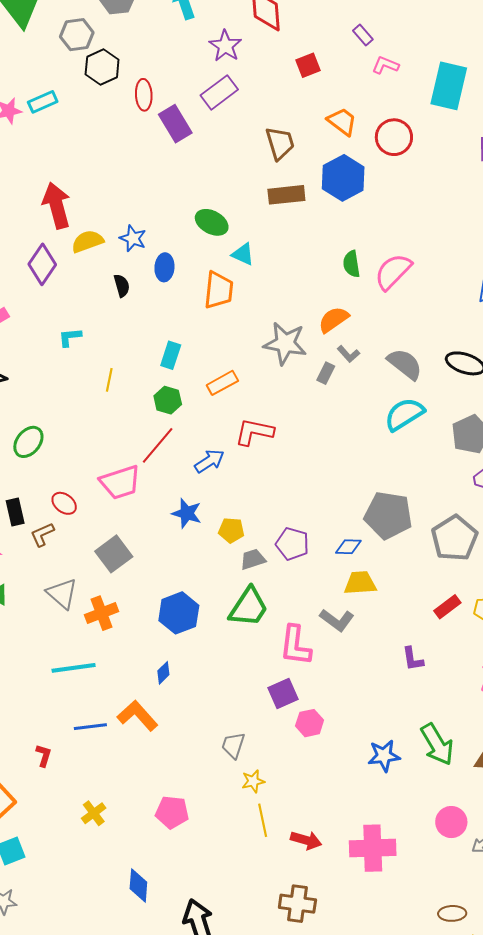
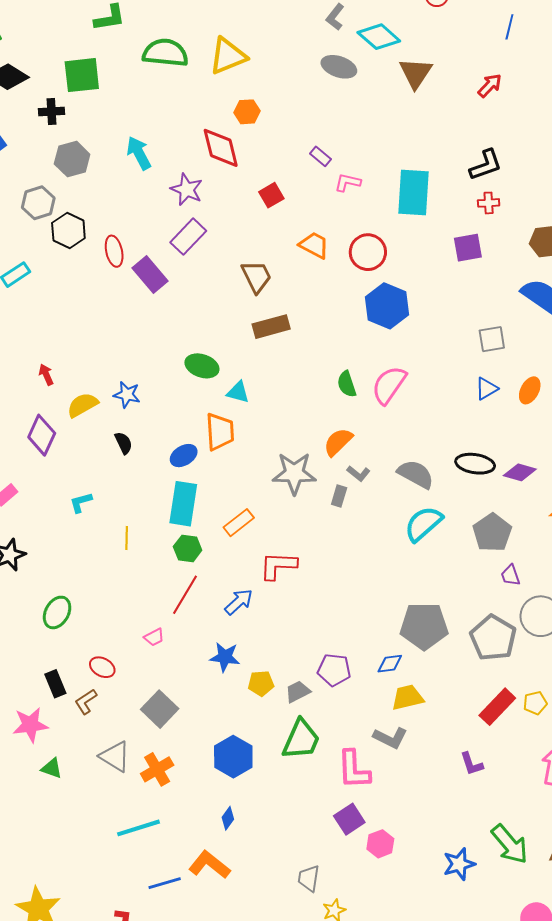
blue hexagon: (343, 178) -> (387, 306), moved
red arrow: (57, 205) -> (46, 375), size x0.5
blue ellipse: (164, 267) -> (184, 456), moved, turned 64
cyan rectangle: (171, 355) -> (183, 504), size x1.6
pink trapezoid: (120, 482) -> (154, 637), size x0.5
yellow pentagon: (231, 530) -> (261, 683), moved
red rectangle: (447, 607) -> (497, 707), size x1.4

